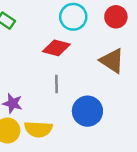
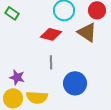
brown triangle: (112, 61) -> (87, 32), moved

